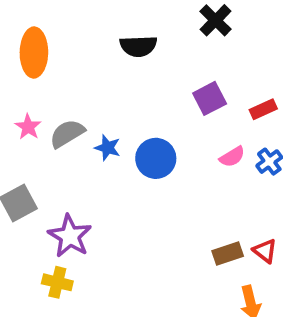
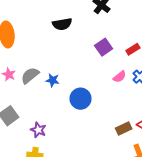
blue circle: (156, 158) -> (80, 99), moved
purple star: (70, 236) -> (38, 130), size x0.7

